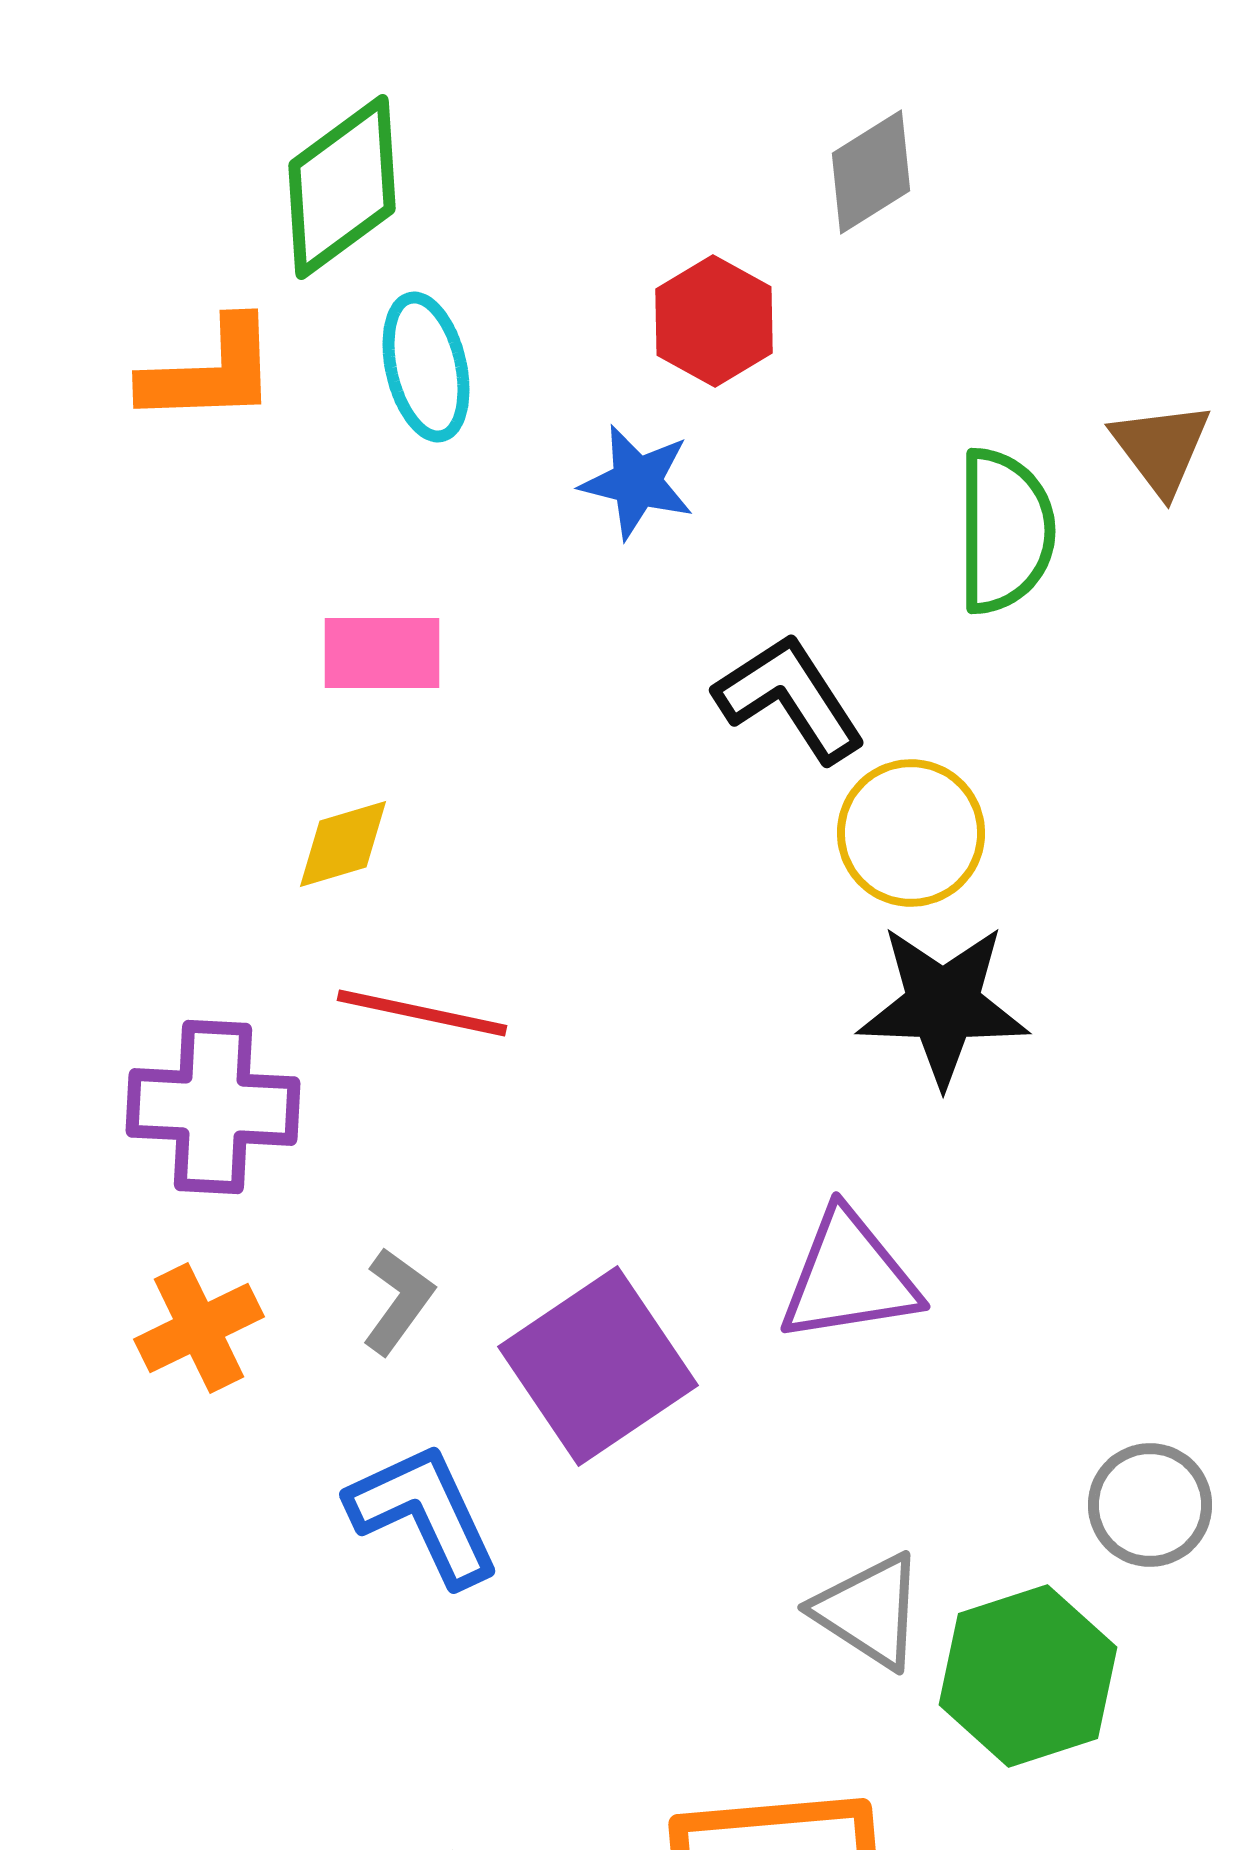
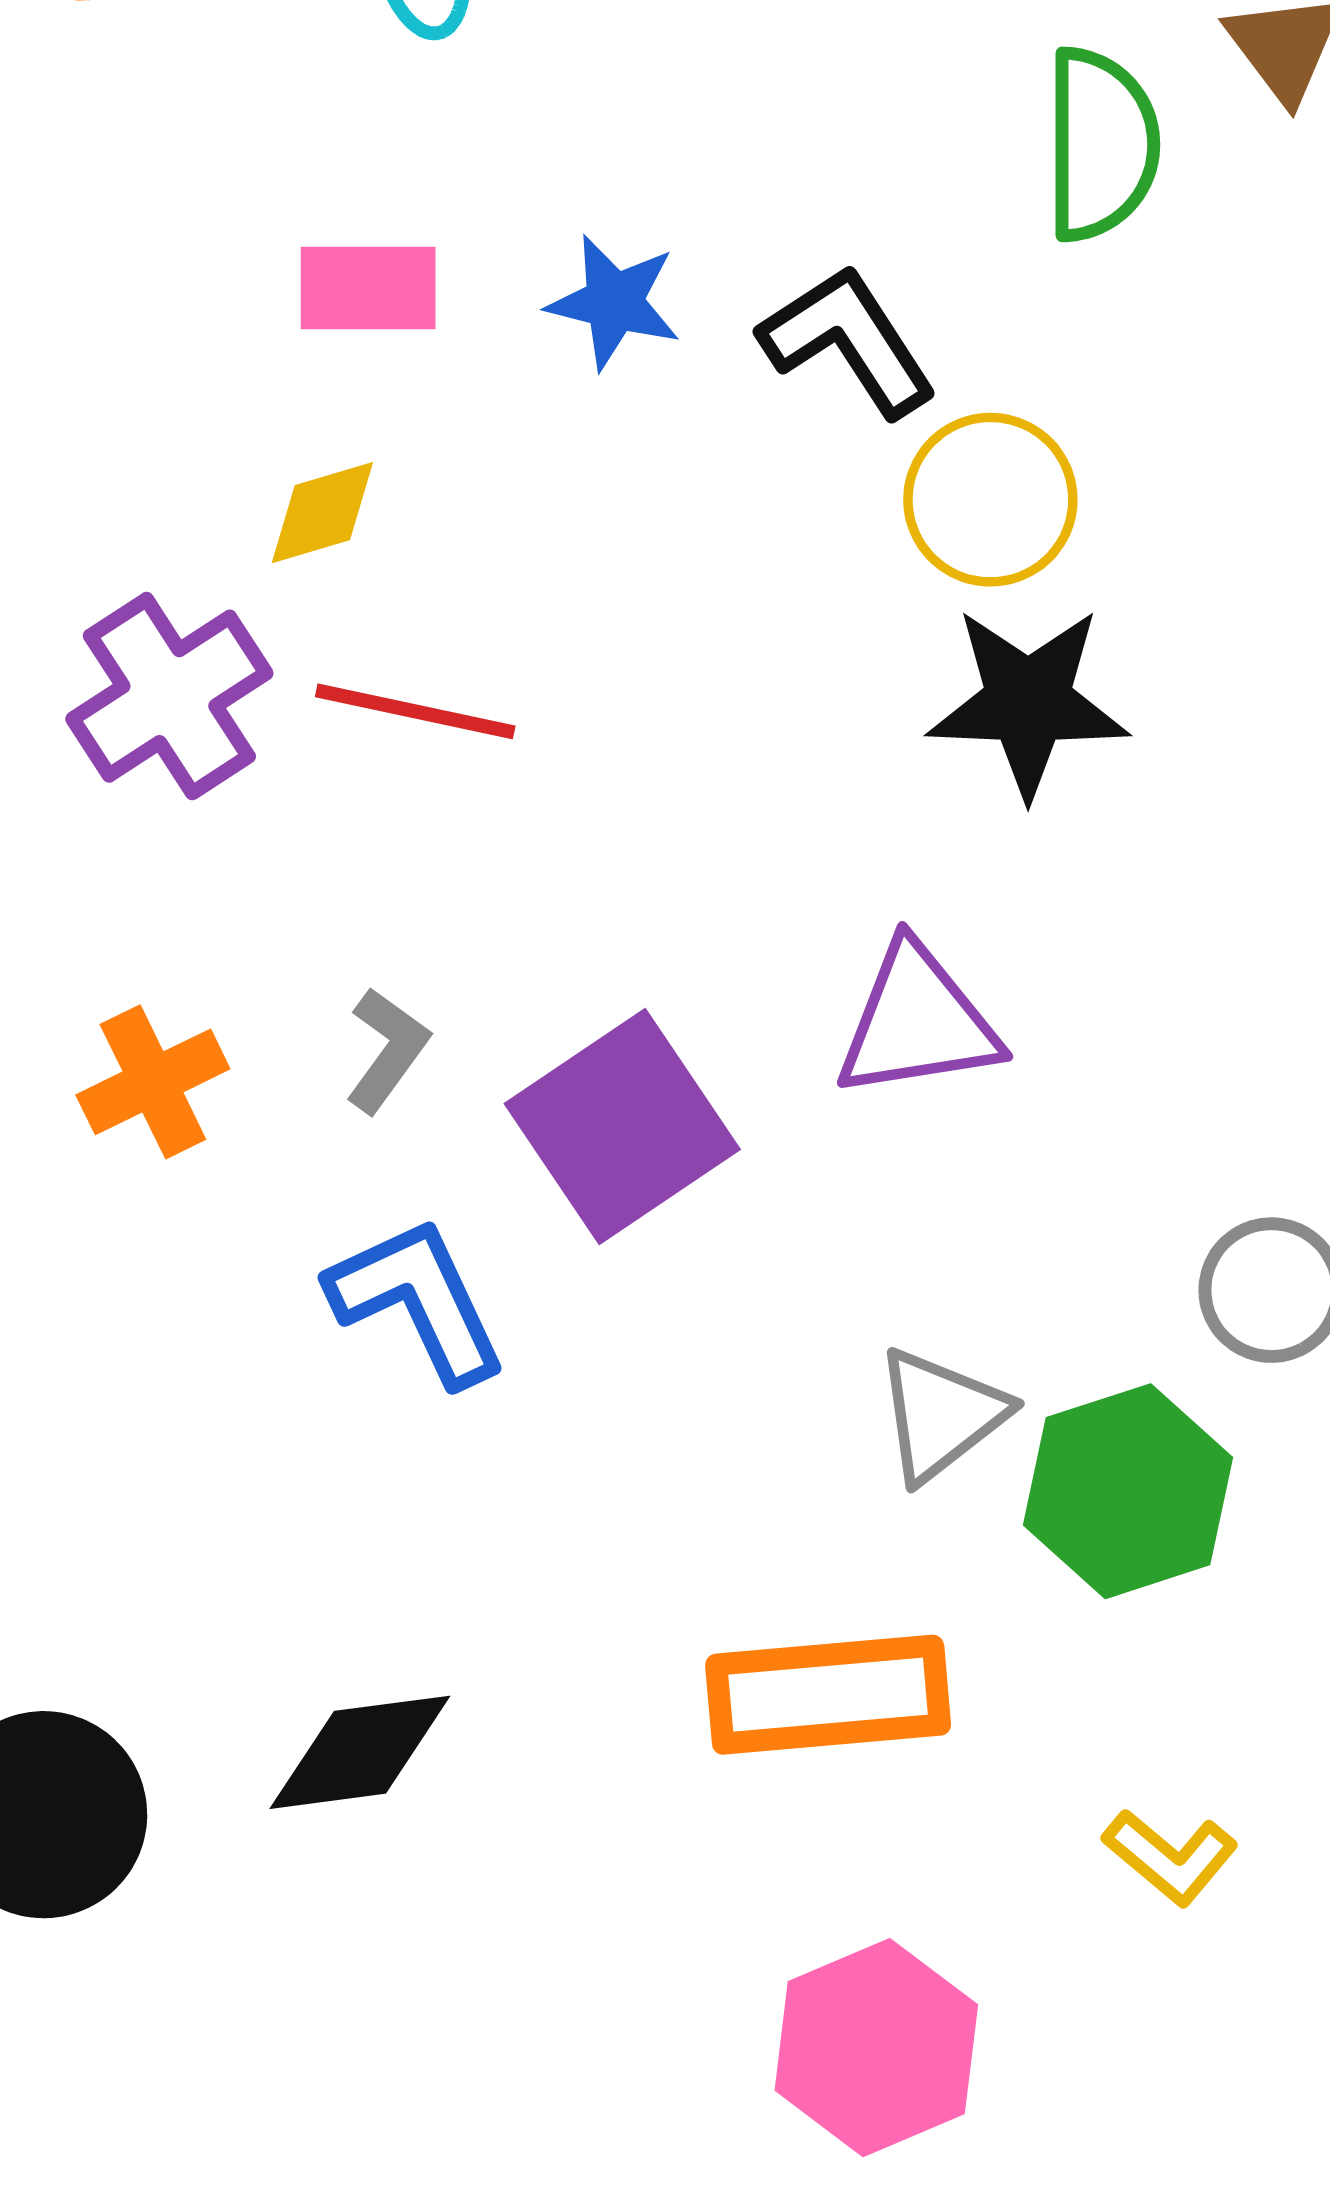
blue star: (637, 482) -> (614, 302), moved
purple cross: (213, 1107) -> (169, 696), moved, turned -36
gray triangle: (869, 1611) -> (941, 1415), turned 49

